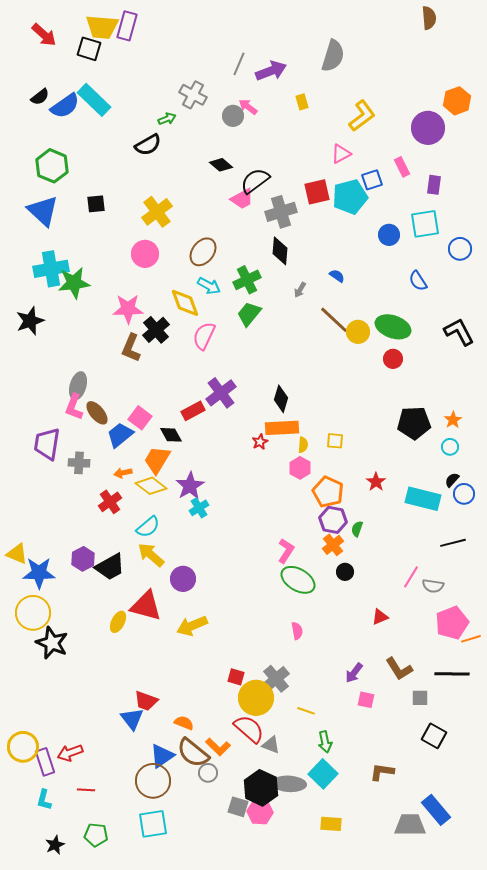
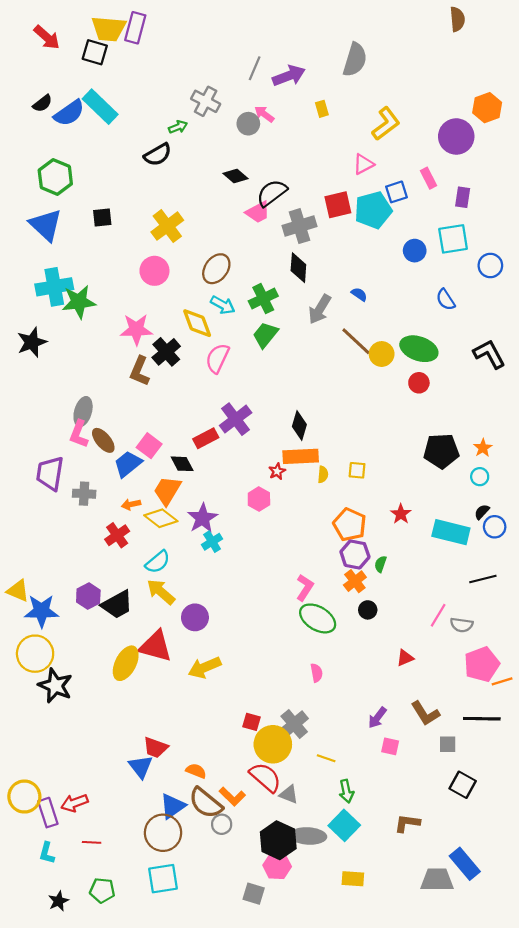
gray arrow: (300, 290) -> (320, 309), size x1.8
pink hexagon: (300, 468) -> (259, 499), moved
yellow ellipse: (118, 622) -> (126, 663), size x1.5
gray square: (238, 807) -> (254, 894), moved

